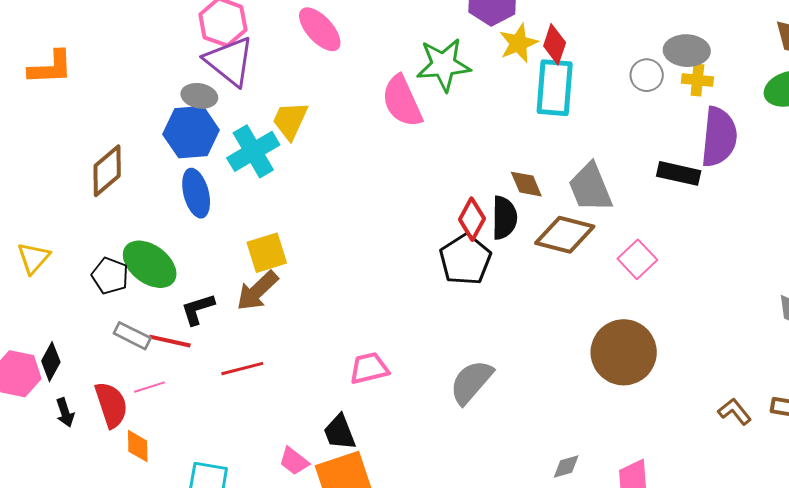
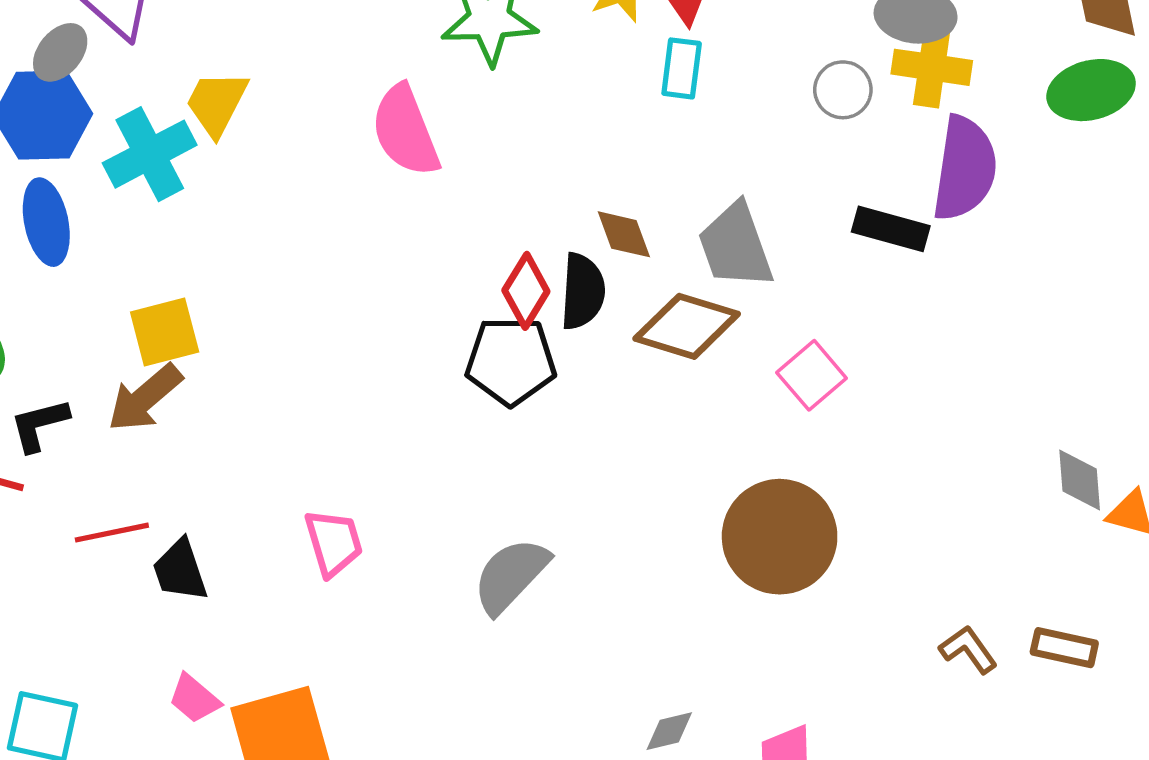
gray circle: (647, 75) -> (843, 90), moved
yellow cross: (697, 80) -> (932, 67), size x1.4
cyan rectangle: (555, 88) -> (682, 68), size x0.6
gray ellipse: (199, 96) -> (60, 52), turned -64
pink semicircle: (402, 101) -> (405, 131), moved
black pentagon: (465, 260) -> (511, 361), turned 30
pink trapezoid: (369, 368) -> (334, 543), turned 84
black trapezoid: (340, 432) -> (180, 570), moved

